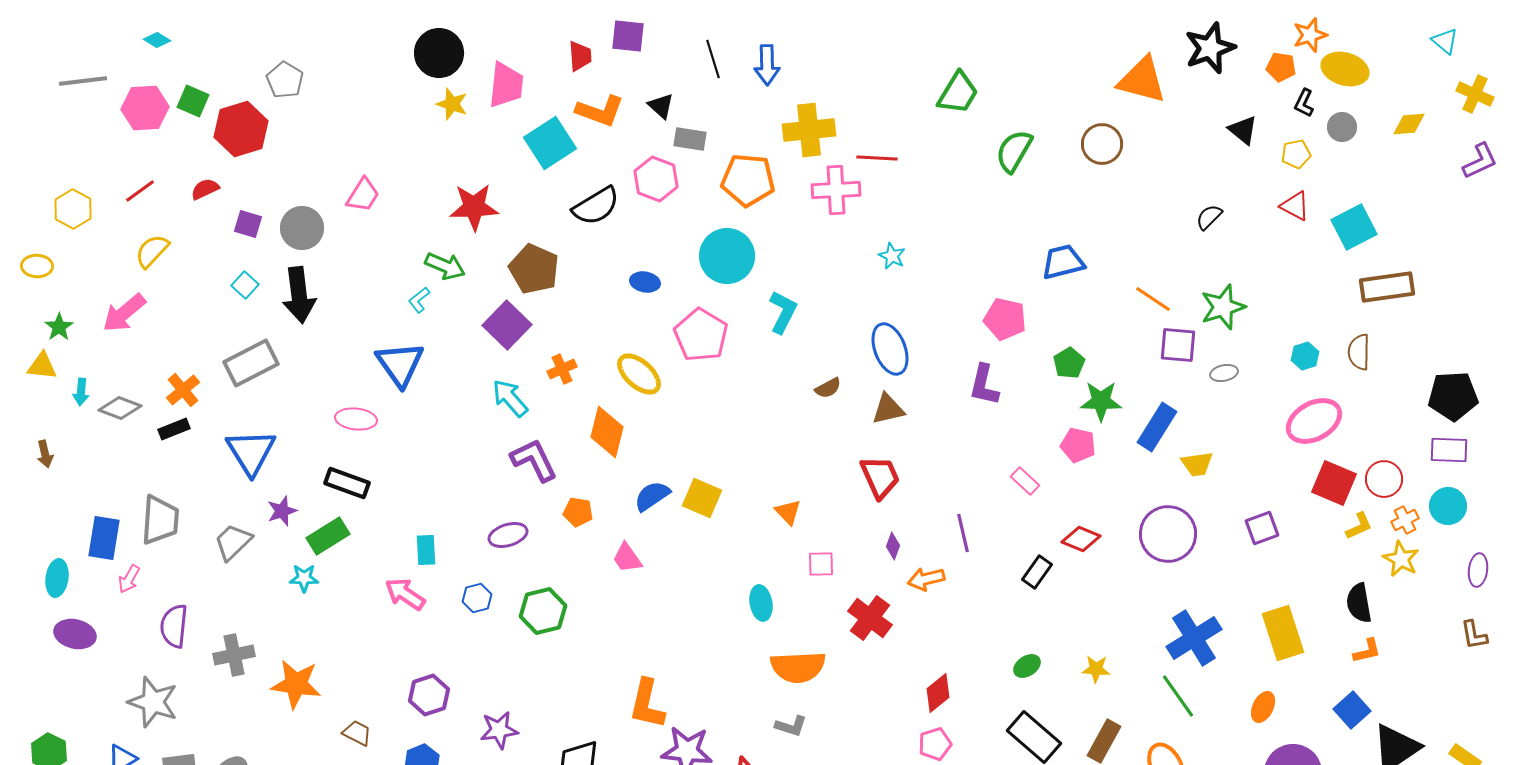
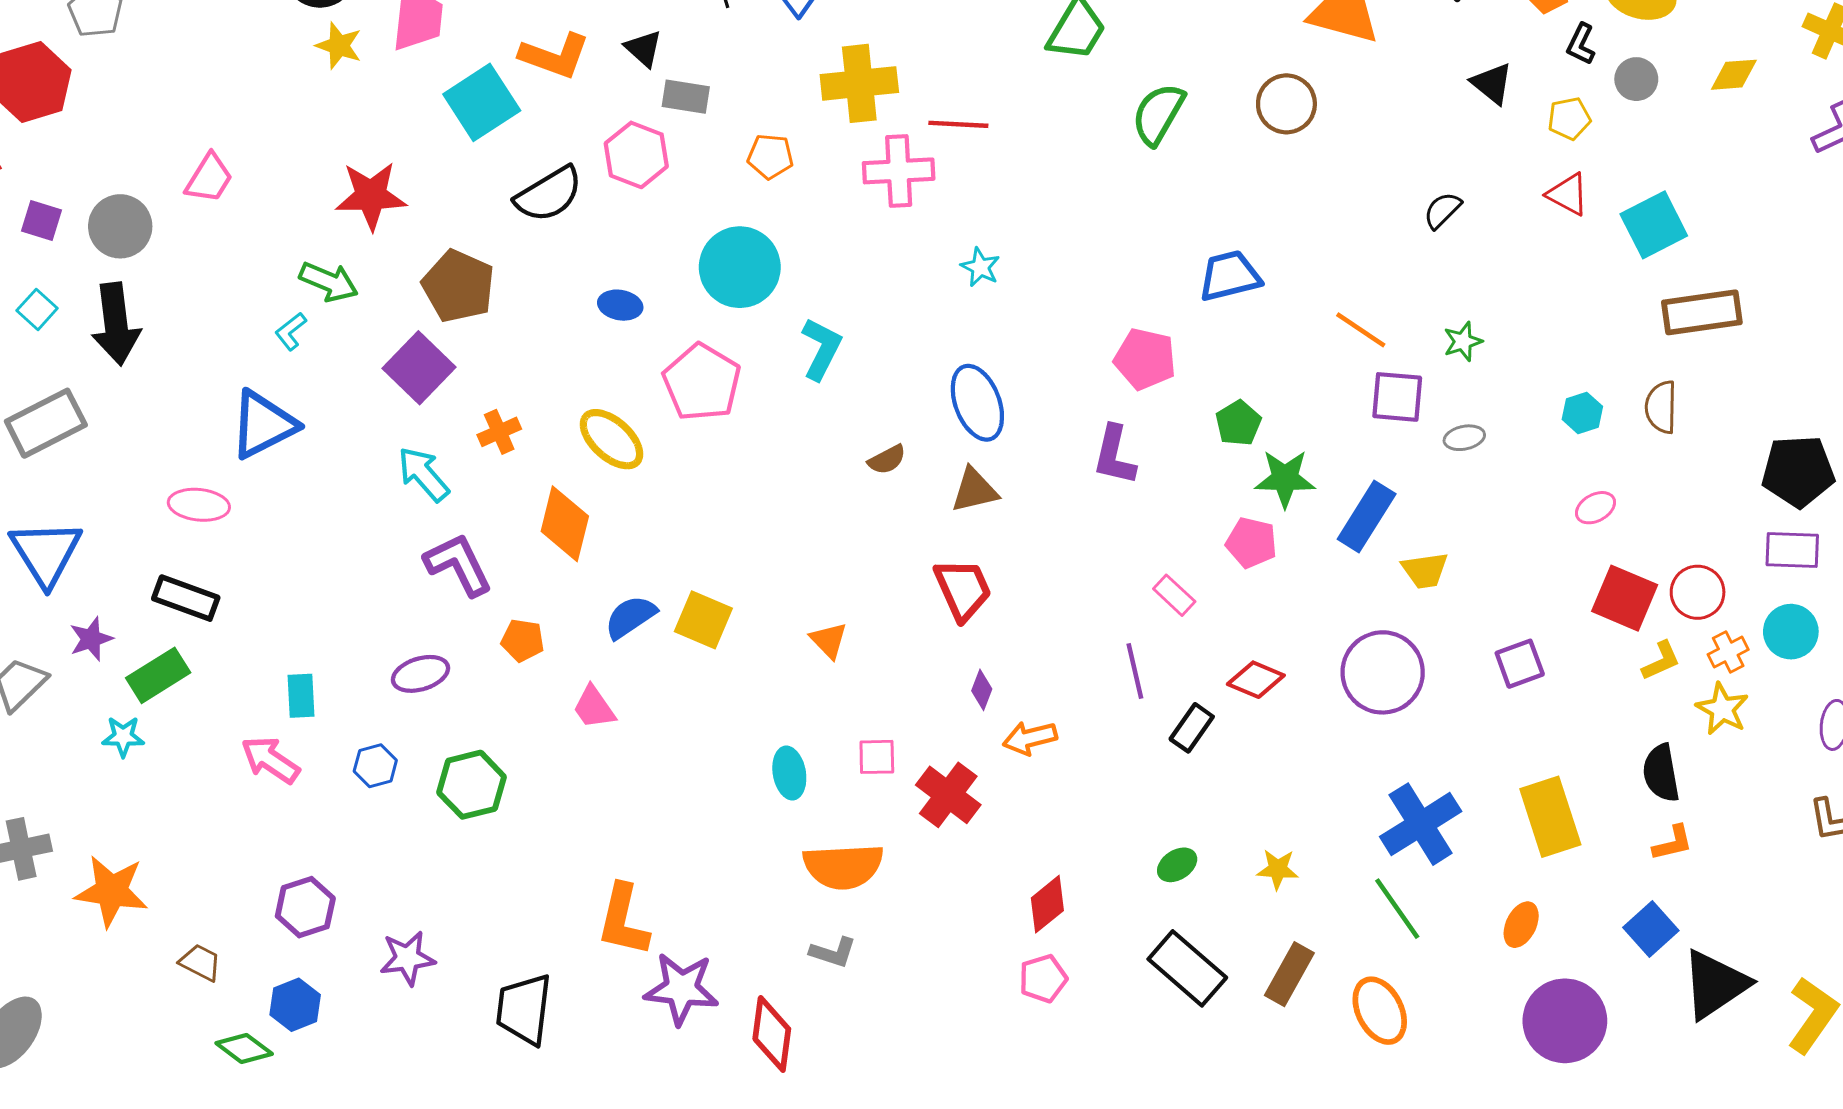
orange pentagon: (748, 180) -> (770, 156), size x0.6
green star: (1223, 307) -> (1463, 342), size x0.6
blue triangle: (400, 364) -> (263, 425), turned 38
pink ellipse: (1314, 421) -> (1595, 508), size x0.5
purple line: (963, 533) -> (1135, 671), moved
pink square: (821, 564) -> (877, 757), moved

